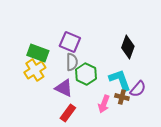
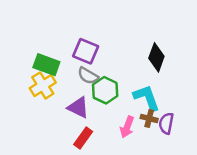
gray semicircle: (72, 62) -> (88, 76), turned 120
purple semicircle: (138, 89) -> (166, 123), moved, turned 150

